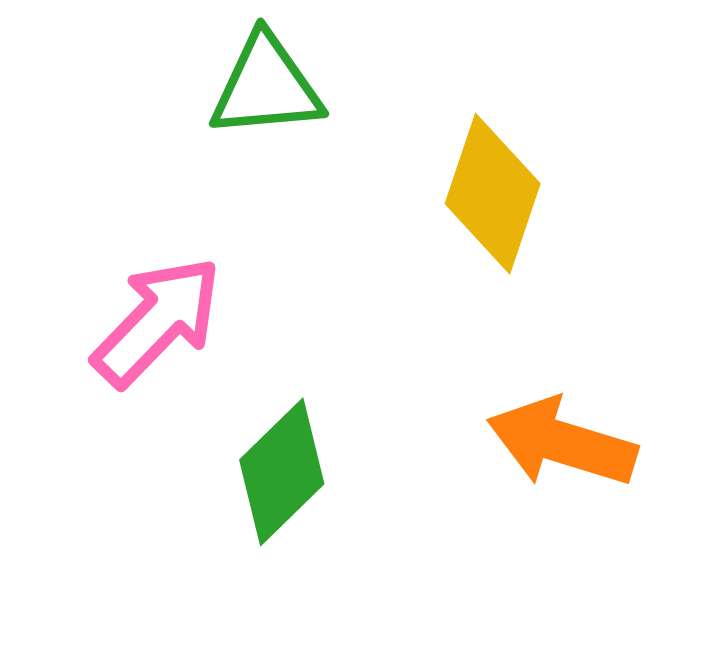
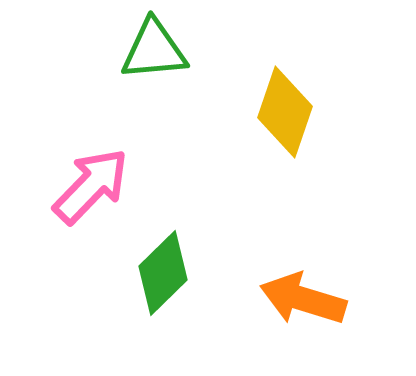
orange arrow: (562, 443) -> (303, 299), moved

